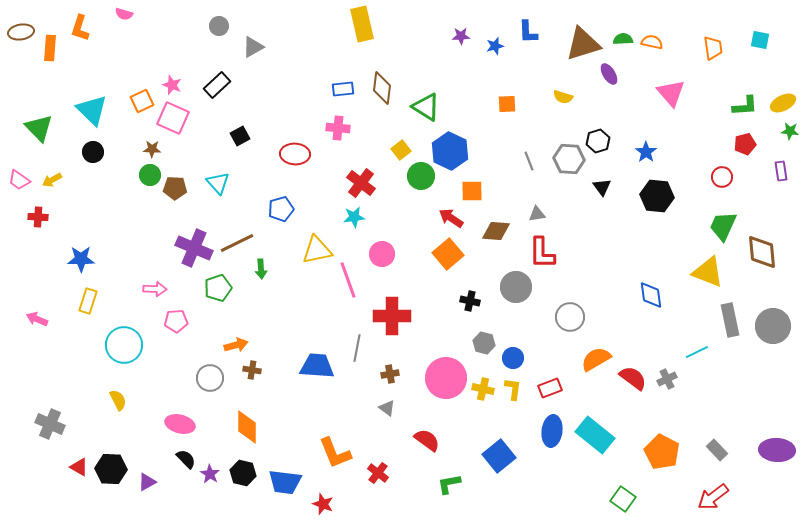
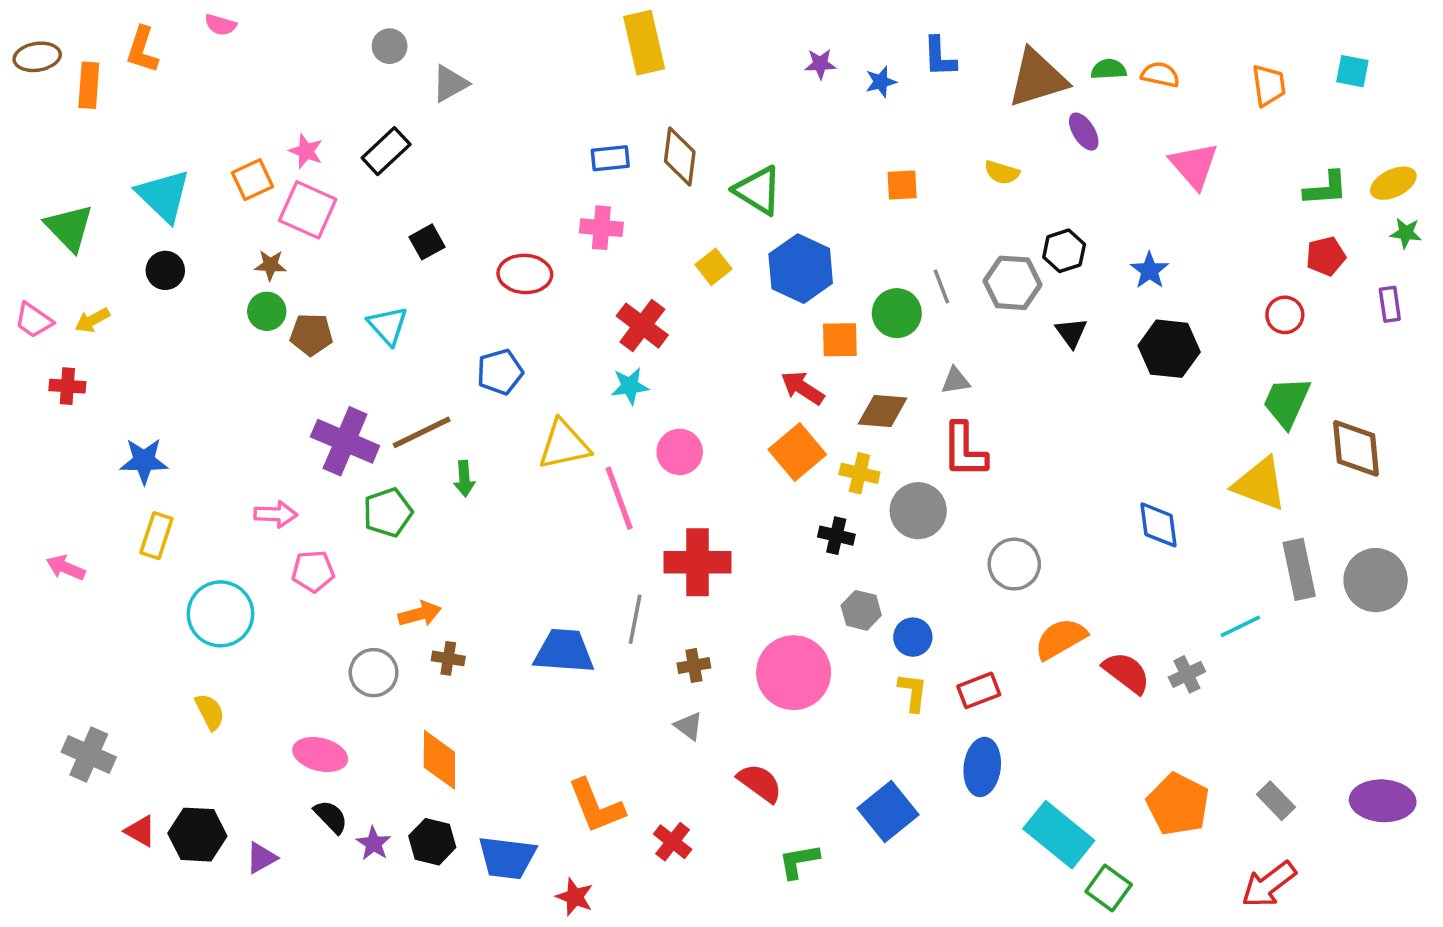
green circle: (421, 176) -> (897, 313), moved
yellow cross: (483, 389) -> (859, 473), moved
cyan rectangle: (595, 435) -> (1059, 835), moved

